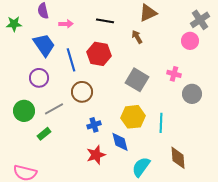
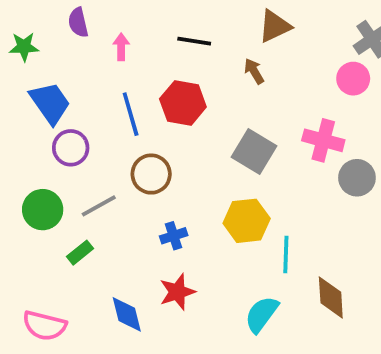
pink arrow: (66, 24) -> (121, 47), turned -88
blue trapezoid: (44, 45) -> (50, 103), moved
pink cross: (174, 74) -> (323, 140), size x1.5
cyan line: (161, 123) -> (286, 254), moved
blue diamond: (120, 142) -> (127, 314), moved

